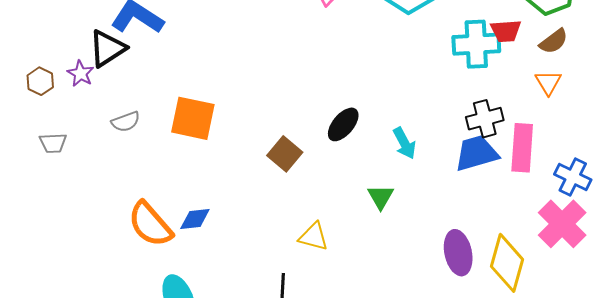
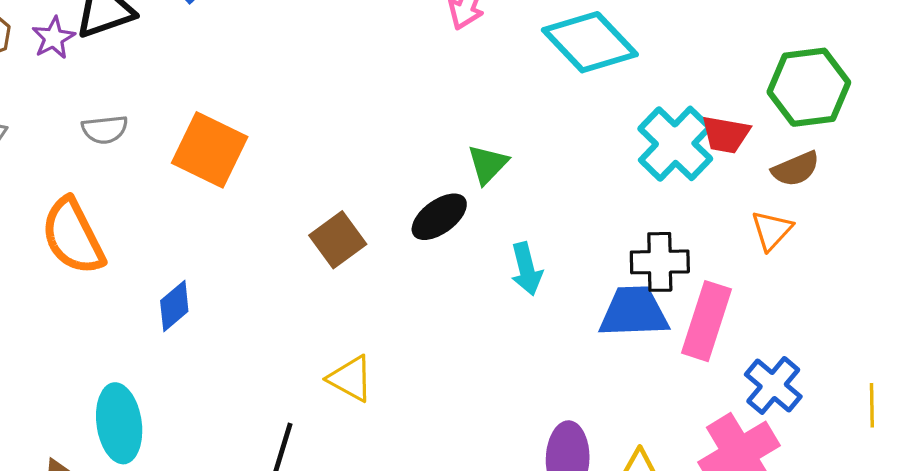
cyan cross: (476, 44) -> (675, 144), turned 33
green triangle: (381, 197) -> (488, 164), moved
blue diamond: (195, 219) -> (174, 306), turned -48
orange semicircle: (150, 224) -> (73, 236), moved

